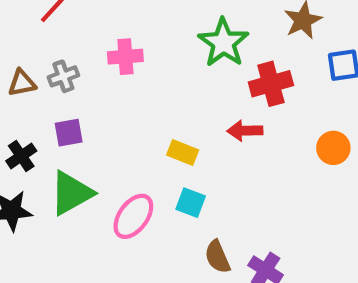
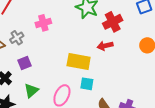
yellow rectangle: (183, 152) -> (79, 62), size x1.6
green triangle: (71, 193) -> (31, 91), size x0.7

